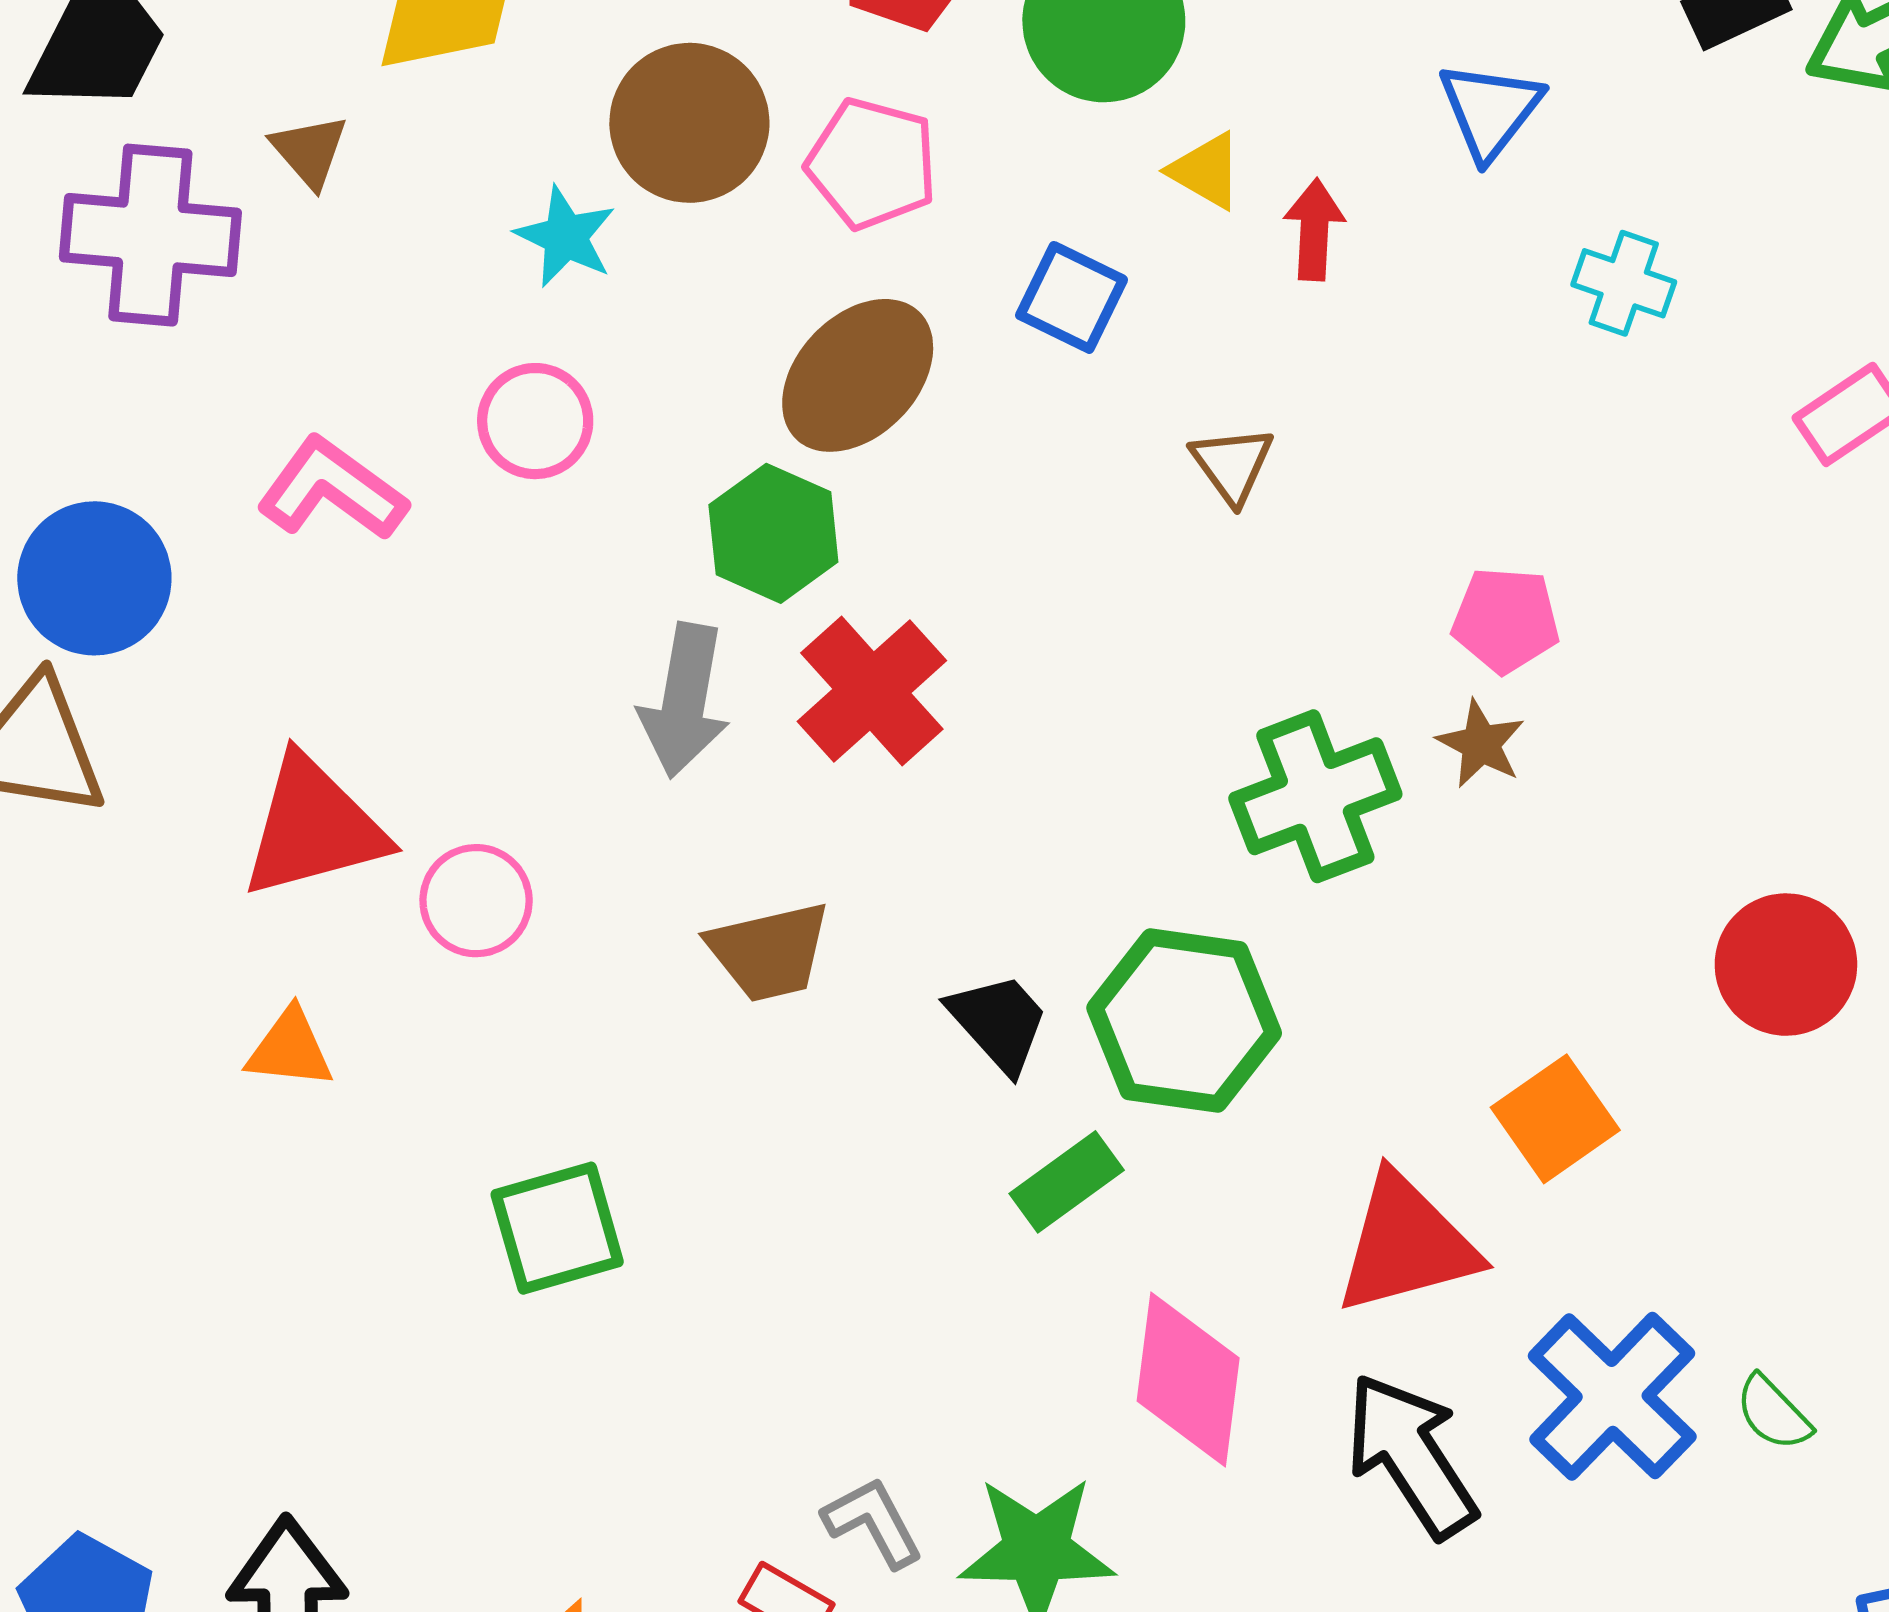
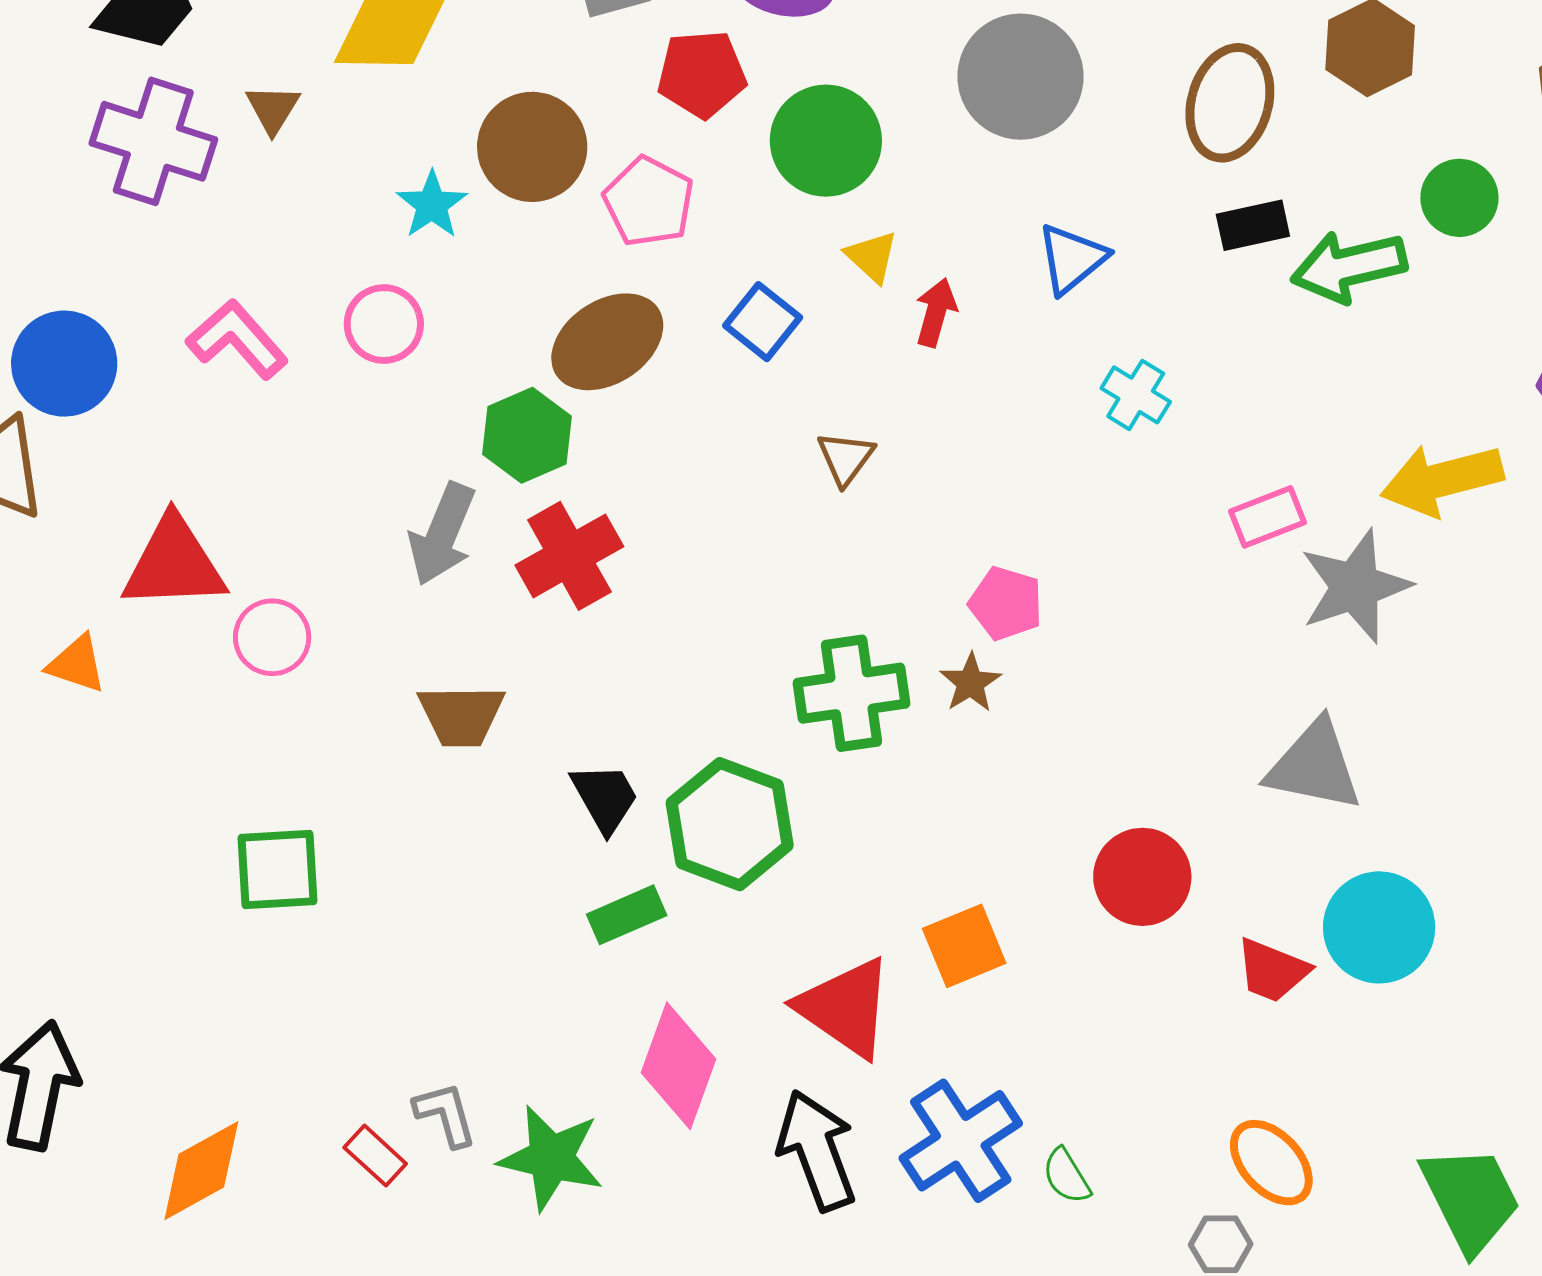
orange triangle: (290, 1049) -> (77, 664), moved
red triangle: (1406, 1244) -> (845, 1008), turned 37

